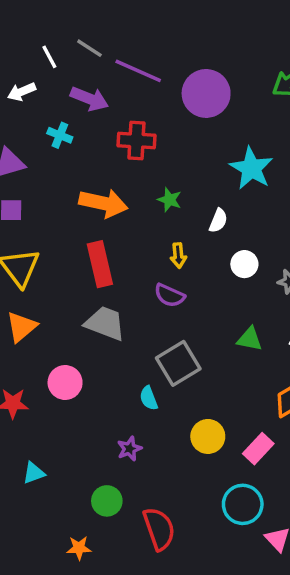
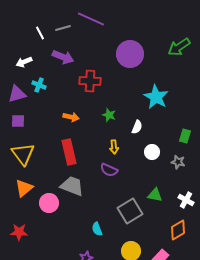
gray line: (89, 48) -> (63, 28), turned -49
purple line: (138, 71) -> (91, 19), moved
white arrow: (22, 92) -> (24, 62), moved
cyan cross: (60, 135) -> (39, 85), moved
orange arrow: (103, 203) -> (71, 117), size x0.6
gray square: (178, 363) -> (130, 211), moved
pink circle: (65, 382) -> (49, 203), moved

